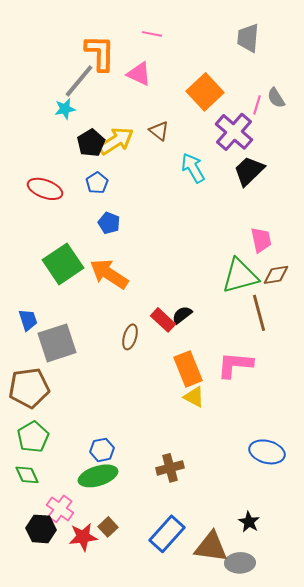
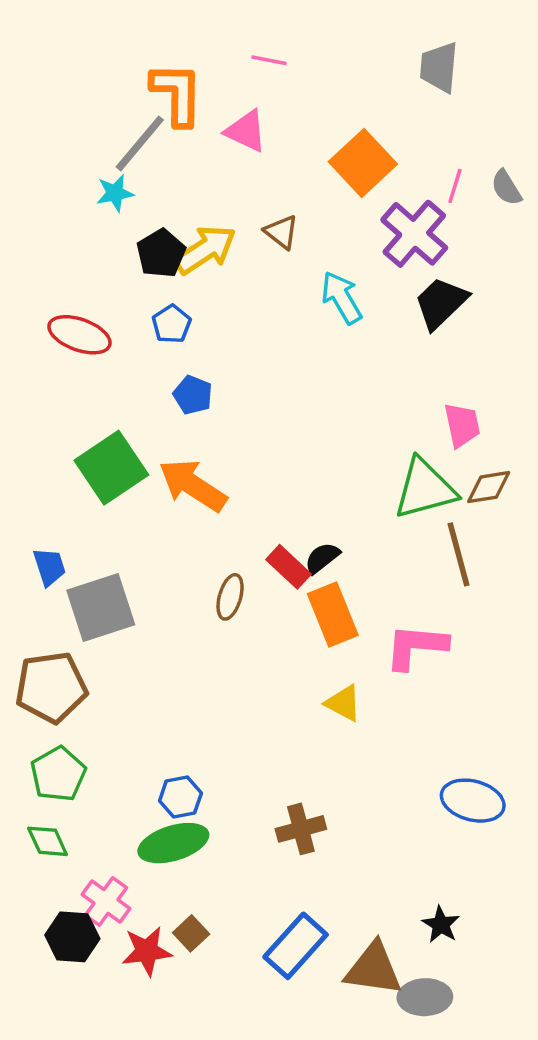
gray semicircle: (276, 98) -> (506, 188), moved
orange rectangle: (188, 369) -> (333, 615), moved

